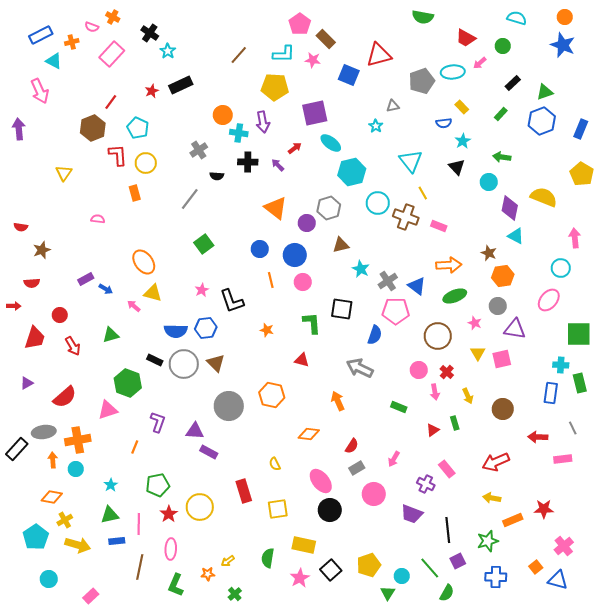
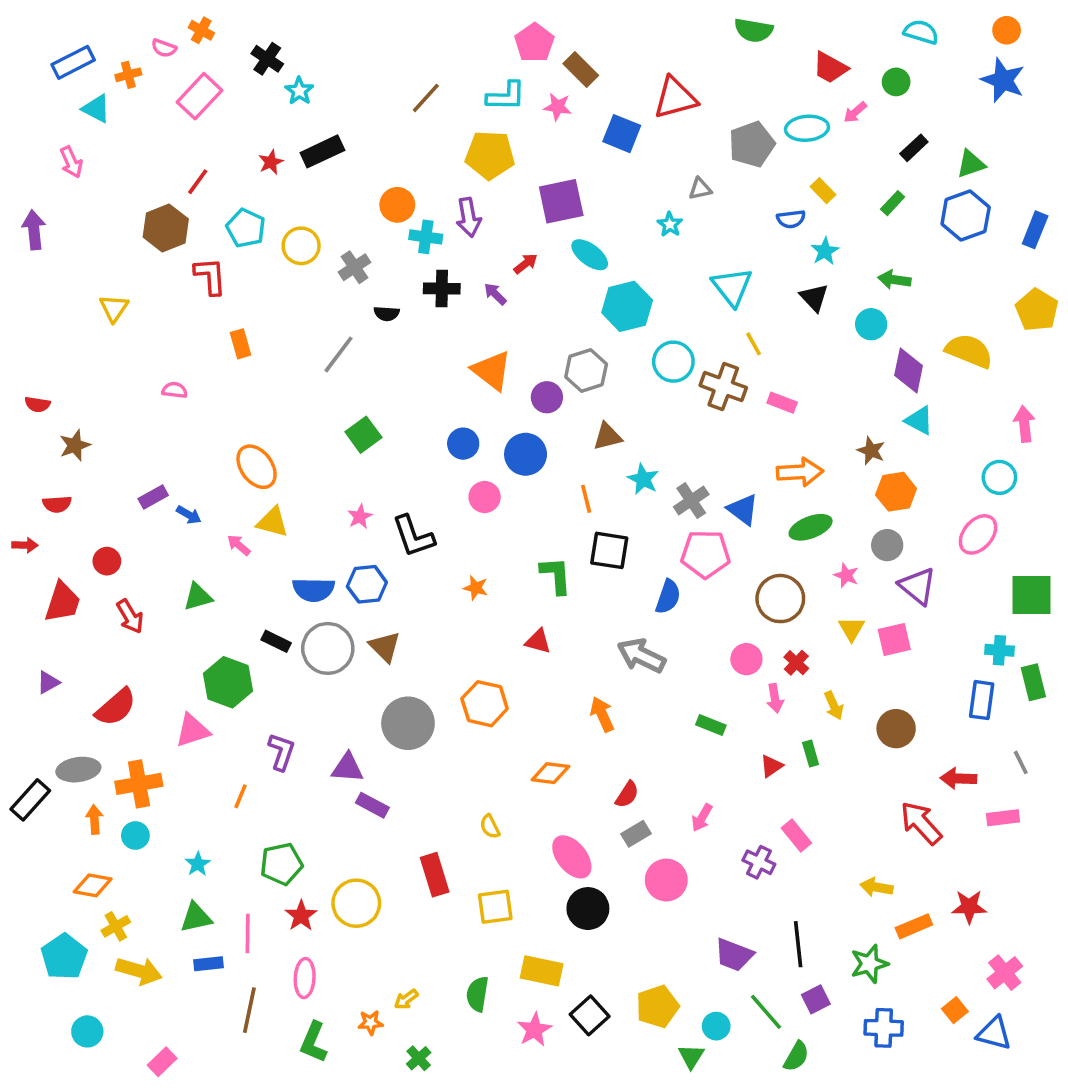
pink arrow: (40, 91) -> (71, 162), size x0.7
yellow circle: (146, 163) -> (301, 246), moved
orange line: (271, 280) -> (586, 499), moved
pink circle: (303, 282) -> (485, 497), moved
purple triangle: (515, 329) -> (917, 586), turned 30
red arrow: (496, 462) -> (921, 823), moved, turned 72
purple trapezoid: (412, 514) -> (734, 955), moved

